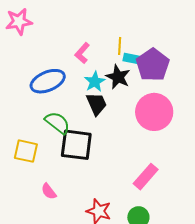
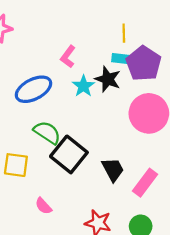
yellow line: (120, 46) -> (124, 33), moved
black trapezoid: (97, 104) -> (113, 169), moved
black square: (76, 145) -> (69, 154), turned 36

